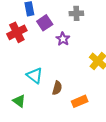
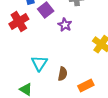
cyan triangle: (35, 76) -> (39, 63), turned 30

